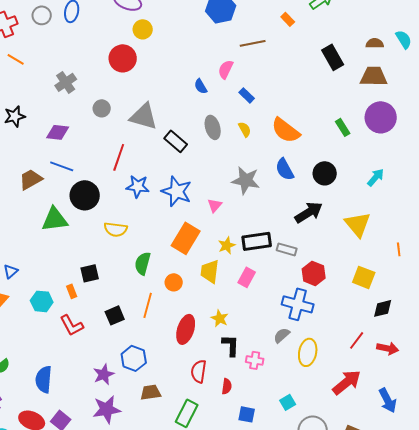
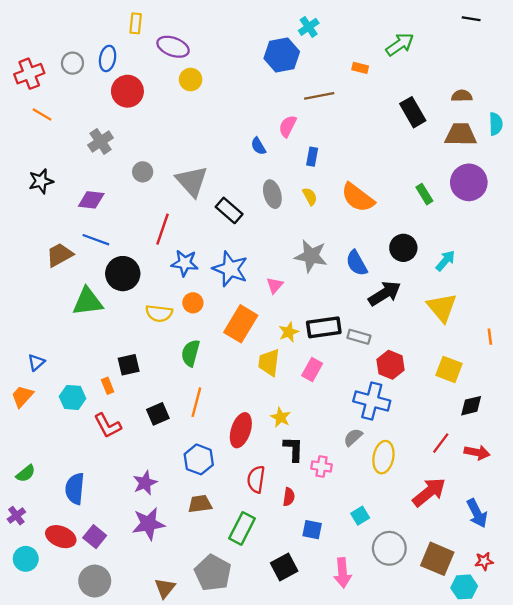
orange rectangle: (288, 19) -> (360, 68), turned -32
cyan semicircle: (404, 39) -> (496, 124), moved, turned 30
red circle: (123, 58) -> (127, 91), moved
blue rectangle: (247, 95) -> (312, 157), turned 56
gray triangle: (144, 116) -> (192, 181), turned 32
blue semicircle: (285, 169) -> (357, 263), moved
cyan arrow: (376, 177) -> (445, 261), moved
orange circle: (174, 282) -> (193, 303), moved
blue hexagon: (134, 358) -> (199, 459), moved

